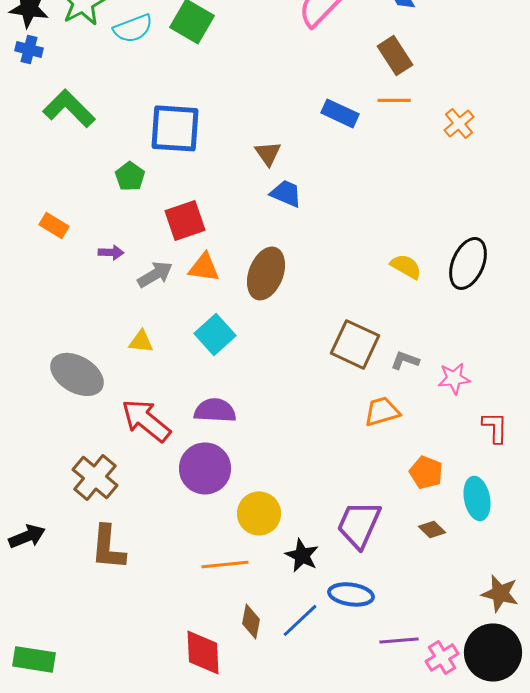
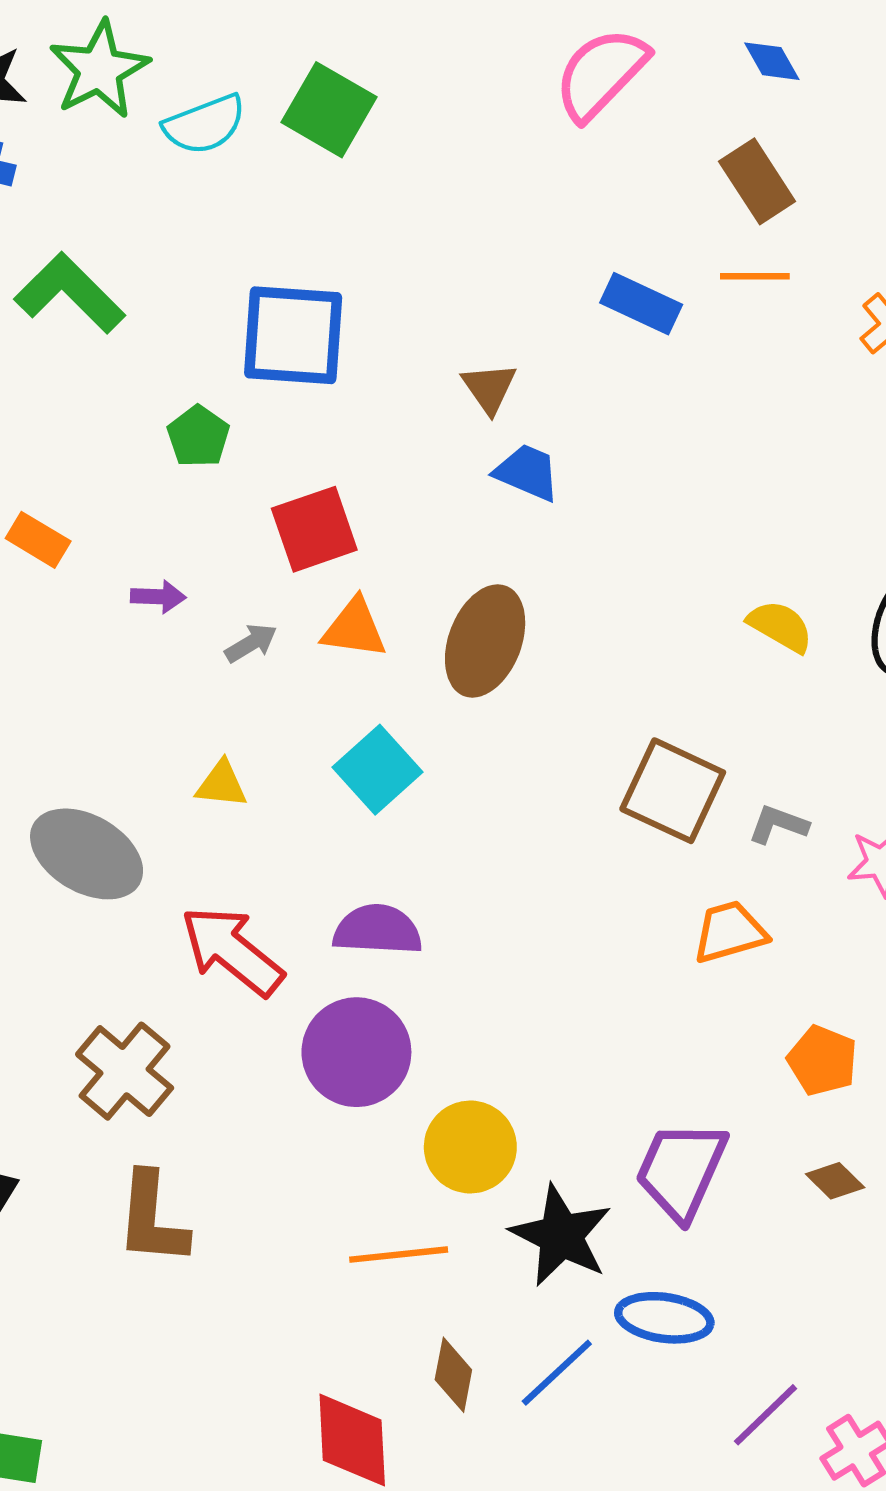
gray arrow: (155, 274) -> (251, 643), size x0.7
black star: (302, 555) -> (561, 1236), size x1.4
purple line: (399, 640) -> (765, 1415), turned -39

